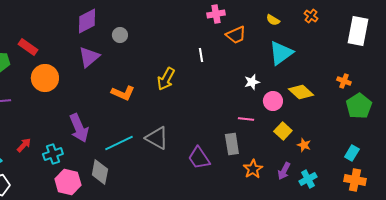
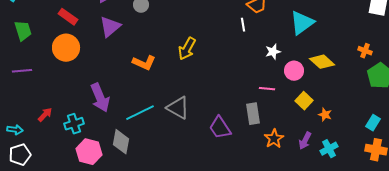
red rectangle: (28, 47) -> (68, 17), moved
white line: (201, 55) -> (243, 25), moved

